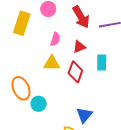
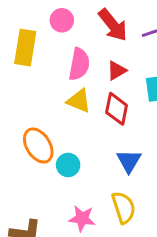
pink semicircle: (55, 39) -> (79, 64), size x1.5
yellow triangle: (52, 63) -> (79, 101), turned 30
blue triangle: (84, 115) -> (129, 161), moved

